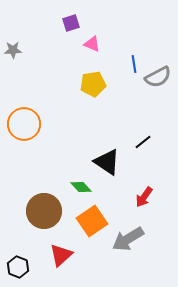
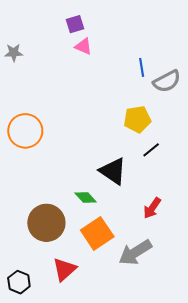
pink triangle: (92, 44) -> (83, 46), moved
yellow pentagon: (93, 84) -> (137, 119), moved

